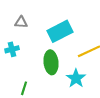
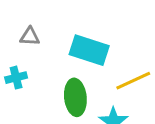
cyan rectangle: (60, 31) -> (89, 50), turned 45

